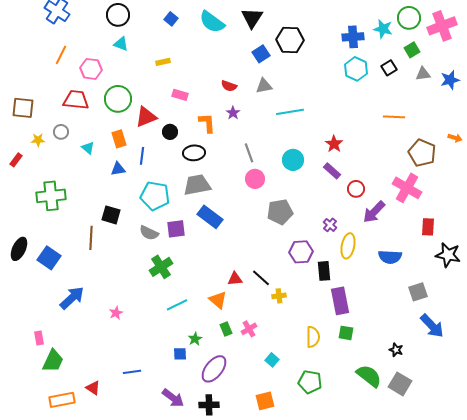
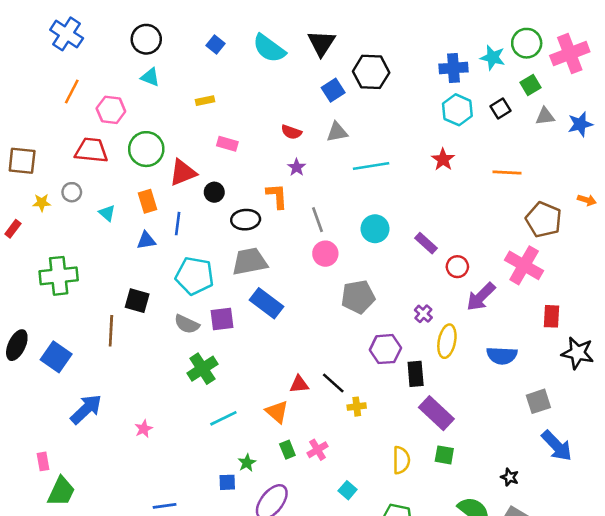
orange L-shape: (207, 123) -> (277, 196), moved
red star: (334, 144) -> (443, 159), moved
purple rectangle: (340, 301) -> (436, 413), turned -36

